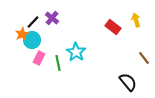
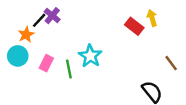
purple cross: (52, 18) -> (52, 16), moved
yellow arrow: (136, 20) -> (152, 18), moved
cyan circle: (32, 40) -> (18, 56), moved

